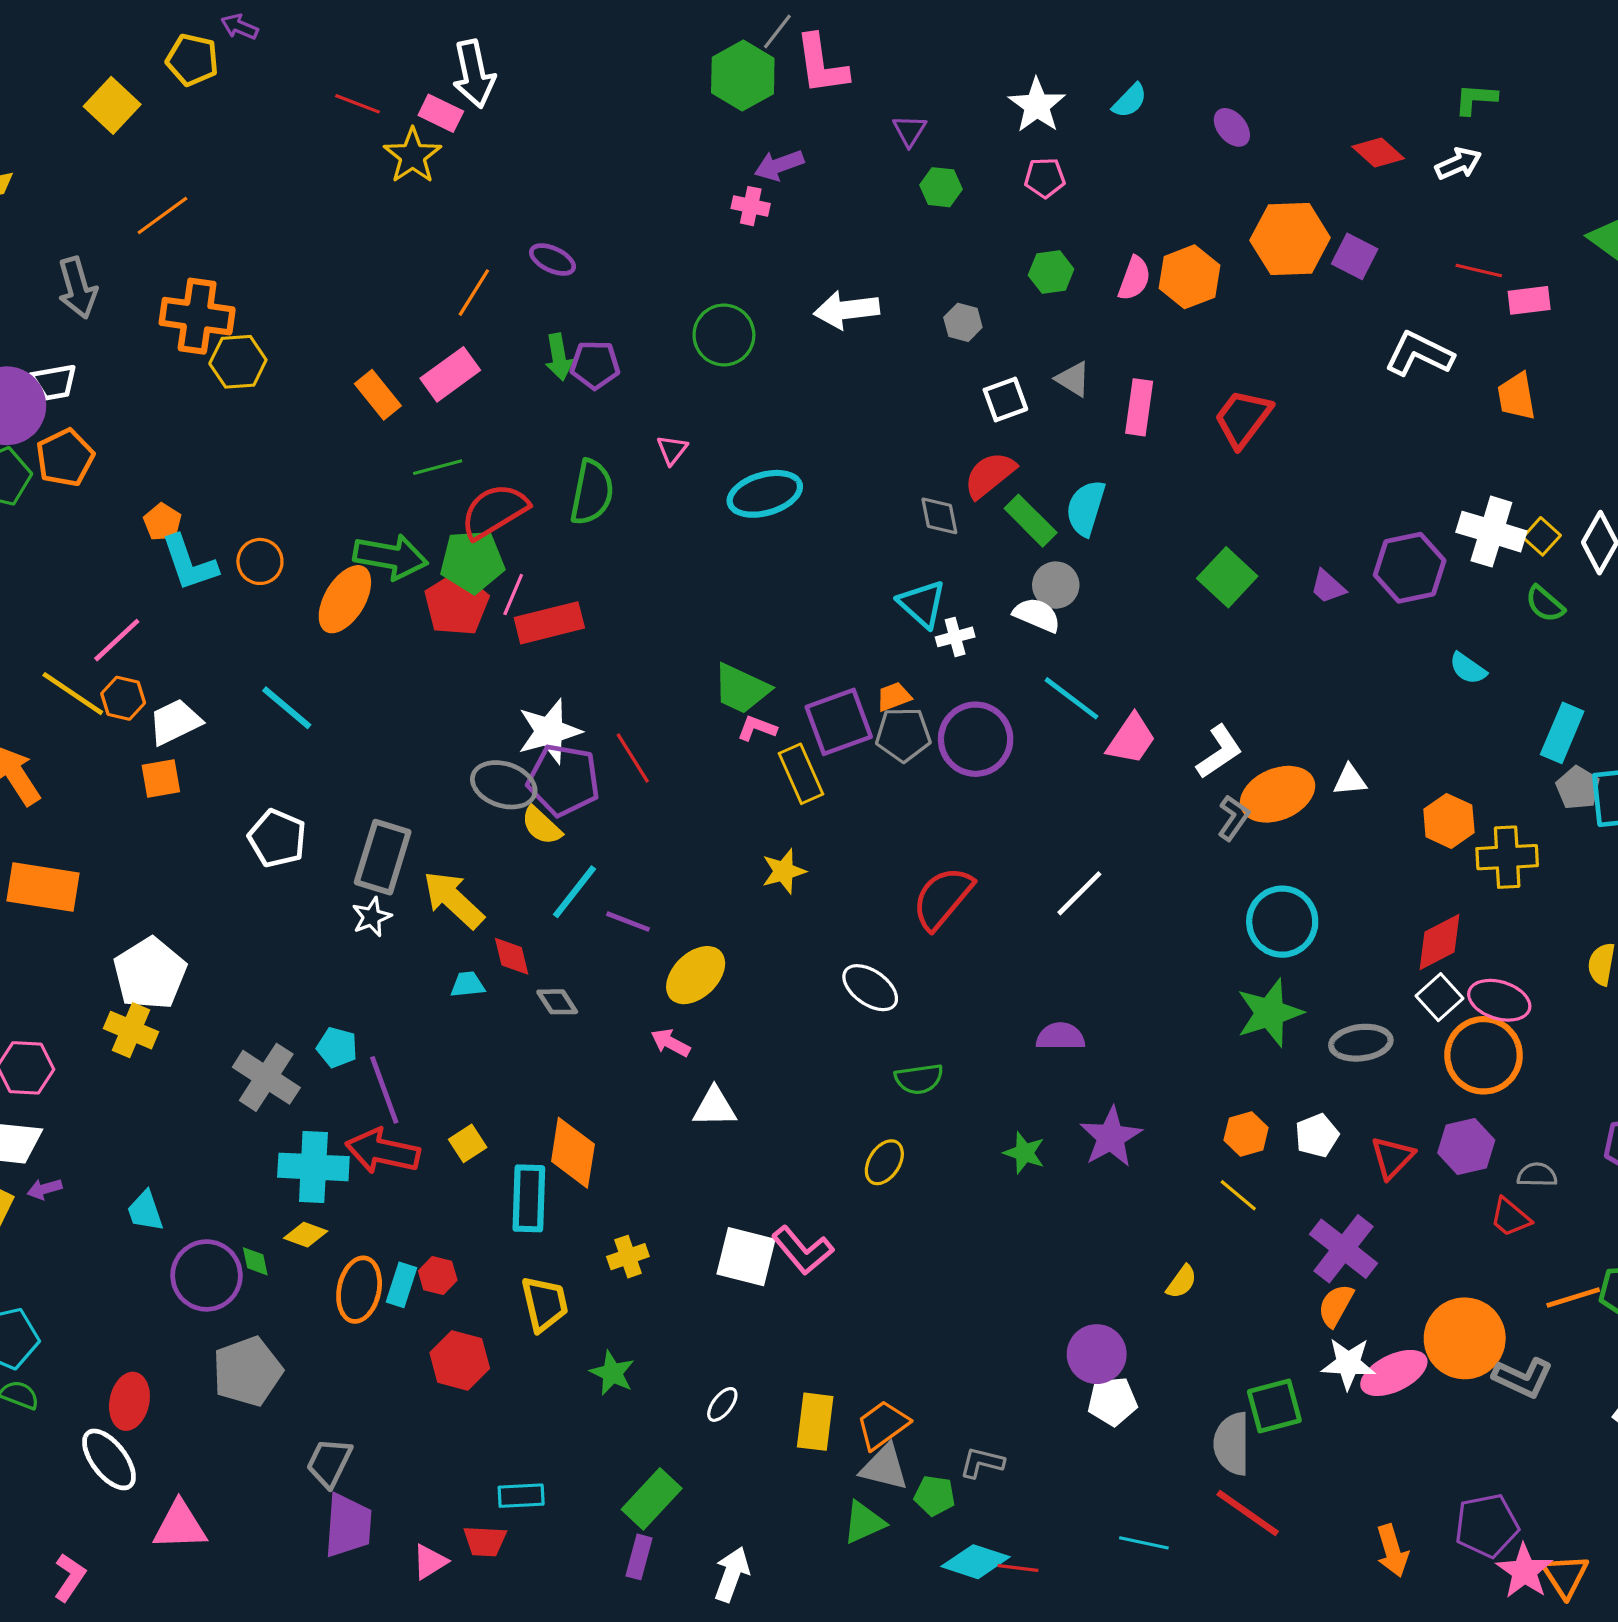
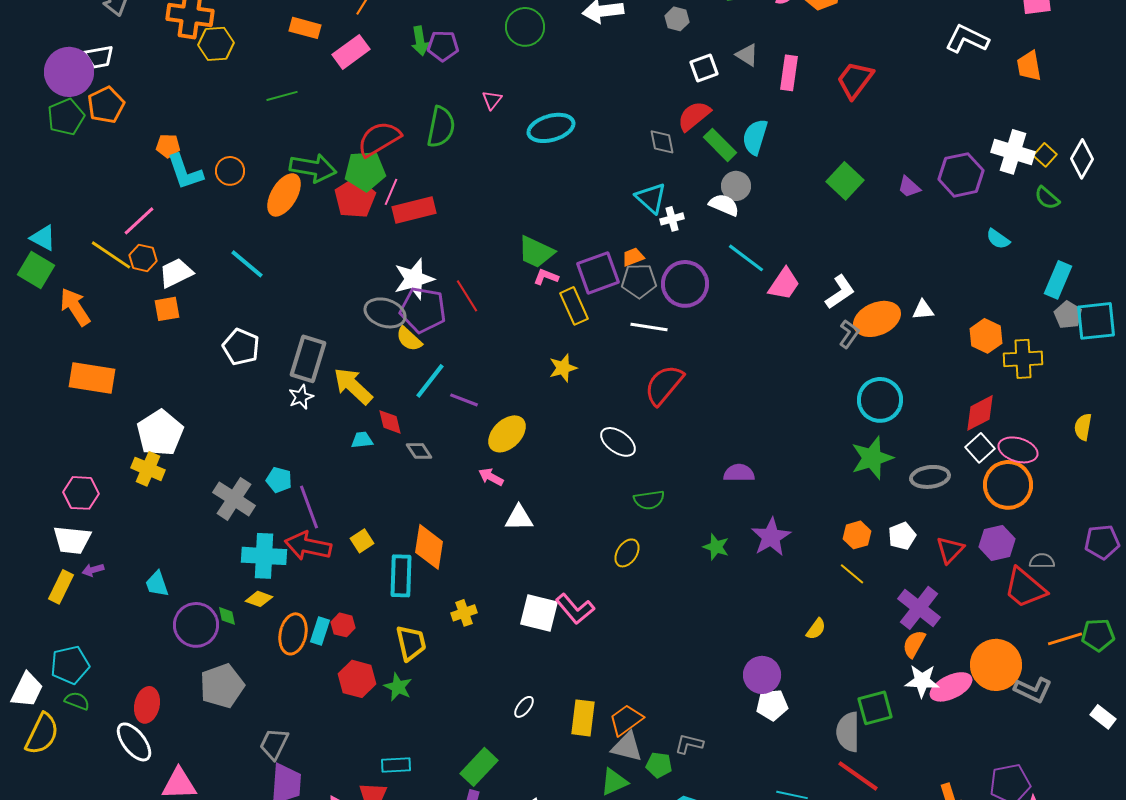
orange rectangle: (378, 395) -> (305, 28), moved, turned -36
green line: (438, 467) -> (282, 96), moved
orange pentagon: (162, 522) -> (168, 146), turned -30
white line: (1079, 893) -> (649, 327), moved, turned 54
red trapezoid: (1510, 1217) -> (1025, 588), size x1.6
green star: (612, 1373) -> (398, 687), moved

